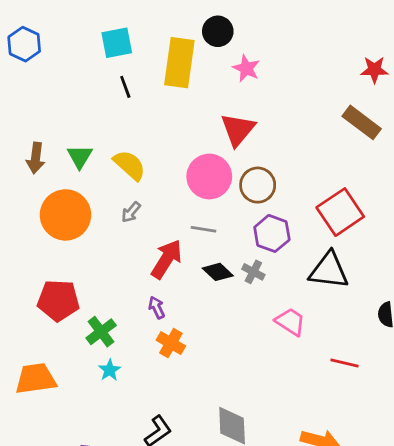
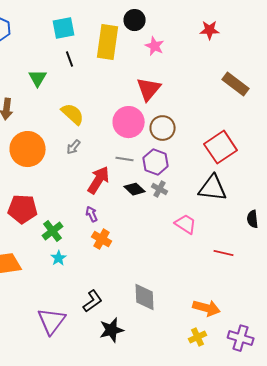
red star: (374, 70) -> (210, 30), moved
green triangle: (80, 157) -> (38, 78), moved
purple hexagon: (272, 233) -> (156, 162), moved

